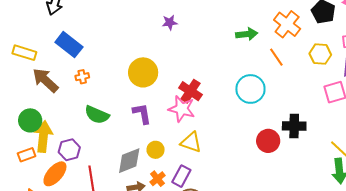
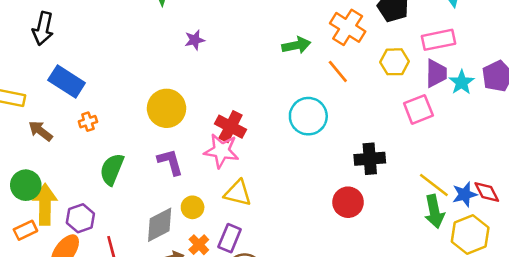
brown arrow: (45, 80) -> (40, 131), size x0.7
green semicircle: (97, 115) -> (112, 169), turned 95
red circle: (268, 141) -> (348, 202), moved

